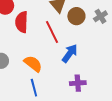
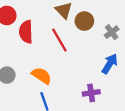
gray cross: (100, 16) -> (112, 32), moved
blue arrow: (70, 53) -> (110, 64), moved

